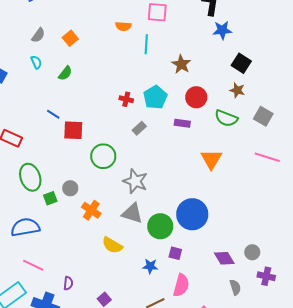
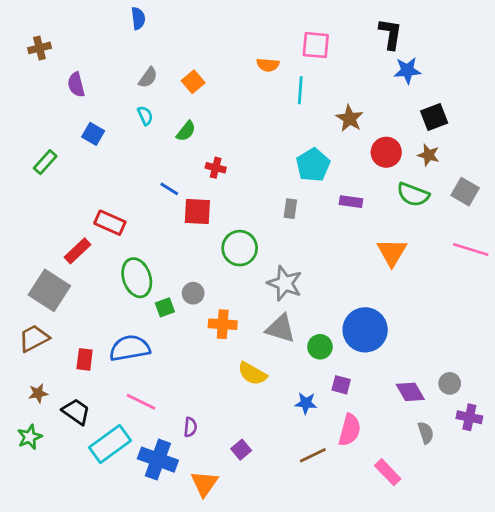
black square: (241, 63) -> (434, 117), turned 36
red circle: (196, 97) -> (386, 152), moved
red cross: (126, 99) -> (216, 168), moved
gray rectangle: (139, 128) -> (290, 209), turned -40
orange cross: (91, 210) -> (223, 324), turned -30
green circle: (160, 226) -> (320, 347), size x0.7

